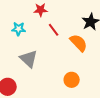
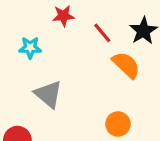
red line: (54, 30) -> (102, 33), moved

